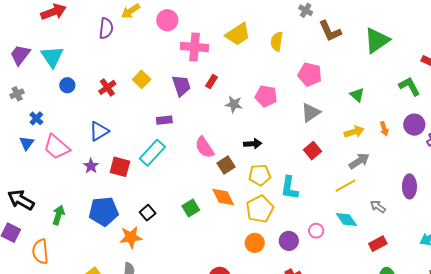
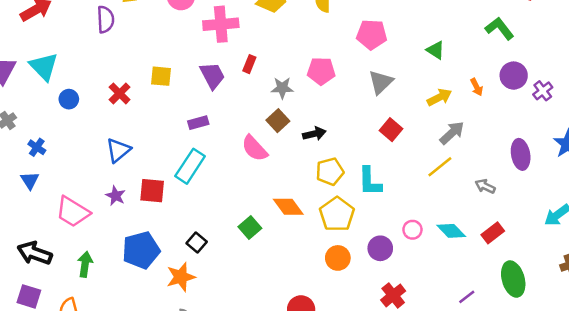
yellow square: (142, 79) -> (161, 76), turned -30
pink trapezoid: (56, 147) -> (73, 212), moved
brown square: (226, 165) -> (278, 121), moved
cyan diamond: (346, 220) -> (451, 231), moved

